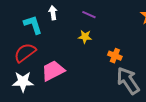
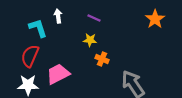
red semicircle: (25, 53) -> (30, 56), turned -30
orange cross: (115, 56) -> (102, 59), moved

